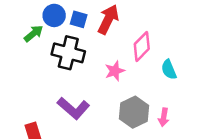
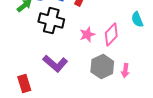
pink diamond: (142, 46) -> (111, 35), moved
cyan semicircle: (169, 70) -> (137, 20), moved

